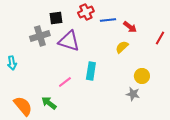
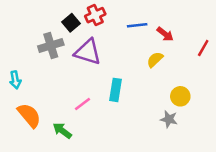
red cross: (86, 12) -> (95, 15), moved
black square: (56, 18) -> (71, 23), turned -32
orange semicircle: (23, 106) -> (29, 115), moved

